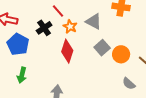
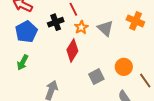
gray square: (102, 48) -> (96, 77), moved

